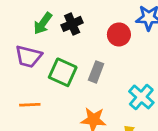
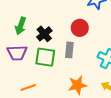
black cross: (72, 24) -> (44, 34), moved
red circle: (119, 34) -> (80, 28), moved

